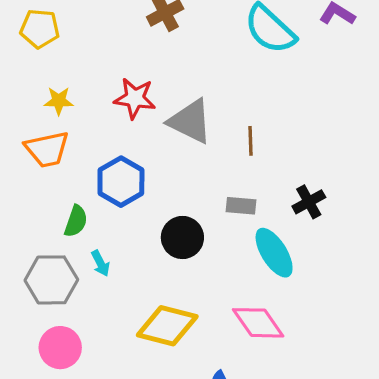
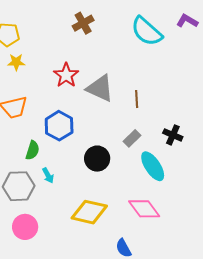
red star: (135, 98) -> (66, 75), turned 30
yellow star: (59, 101) -> (16, 62), moved
black cross: (309, 202) -> (173, 135), turned -36
gray rectangle: (241, 206) -> (132, 138), turned -48

